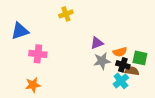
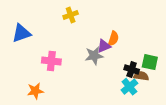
orange semicircle: (120, 52) -> (113, 39), moved, turned -56
pink cross: (38, 54) -> (51, 61), moved
gray star: (102, 61) -> (94, 56), moved

